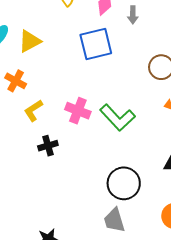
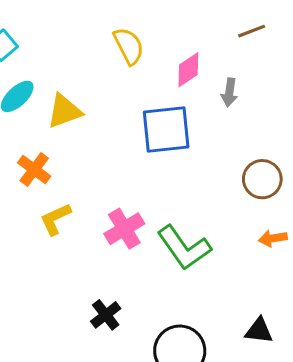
pink cross: (78, 111) -> (124, 229), turned 30
black cross: (48, 146) -> (106, 315), moved, turned -30

